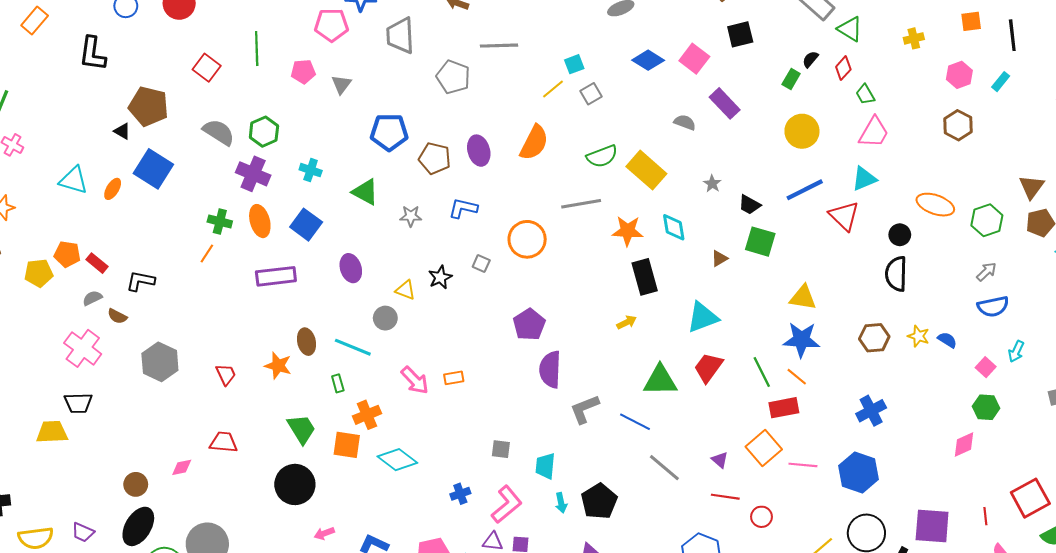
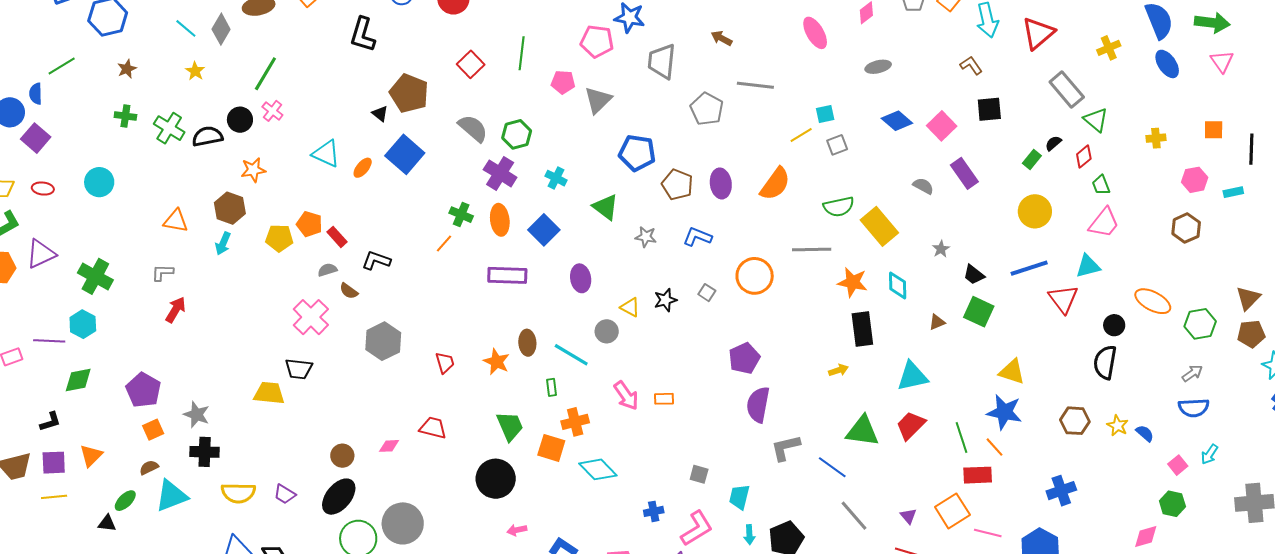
cyan rectangle: (1001, 82) -> (1233, 192), turned 30
gray triangle: (341, 84) -> (598, 100), size x1.4

